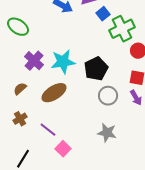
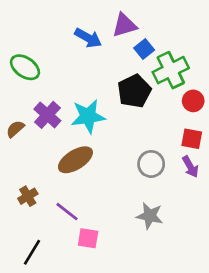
black pentagon: (96, 69) -> (134, 91), moved
brown semicircle: (20, 89) -> (15, 129), moved
pink square: (63, 149) -> (88, 238), turned -35

